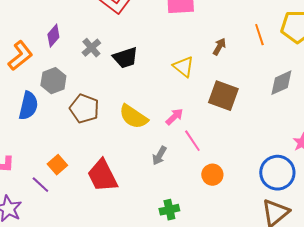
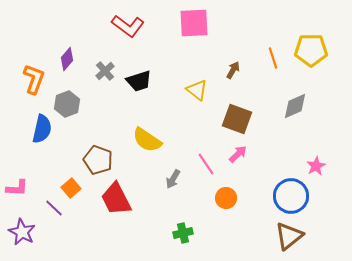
orange L-shape: (20, 56) -> (34, 79), turned -32
brown pentagon: (84, 109) -> (98, 160), moved
pink arrow: (174, 117) -> (238, 154), moved

